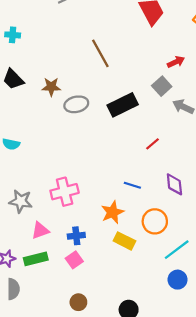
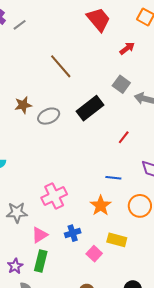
red arrow: (176, 62) -> (127, 48), moved
yellow rectangle: (124, 241) -> (117, 240), moved
green rectangle: (36, 259) -> (41, 261), turned -50
pink square: (74, 260) -> (94, 254), moved

